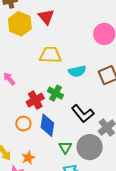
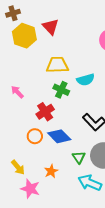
green cross: (56, 93) -> (61, 90), moved
blue diamond: (47, 125) -> (59, 136), turned -50
orange star: (28, 158) -> (51, 171), moved

